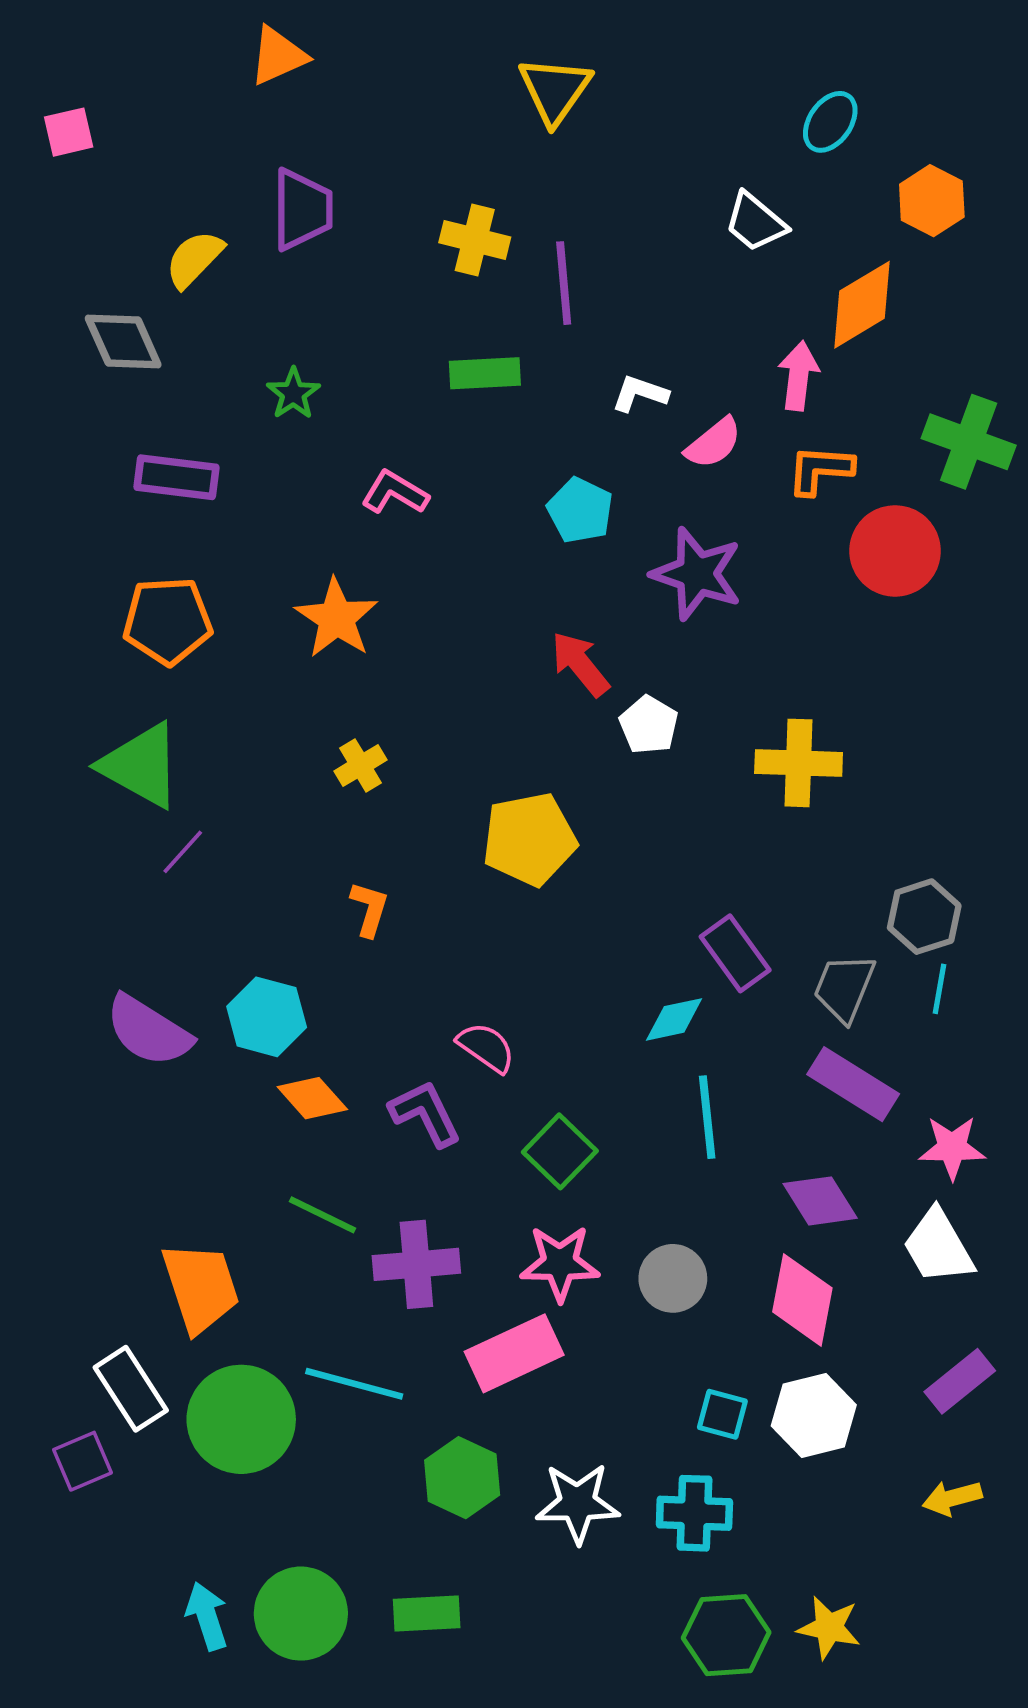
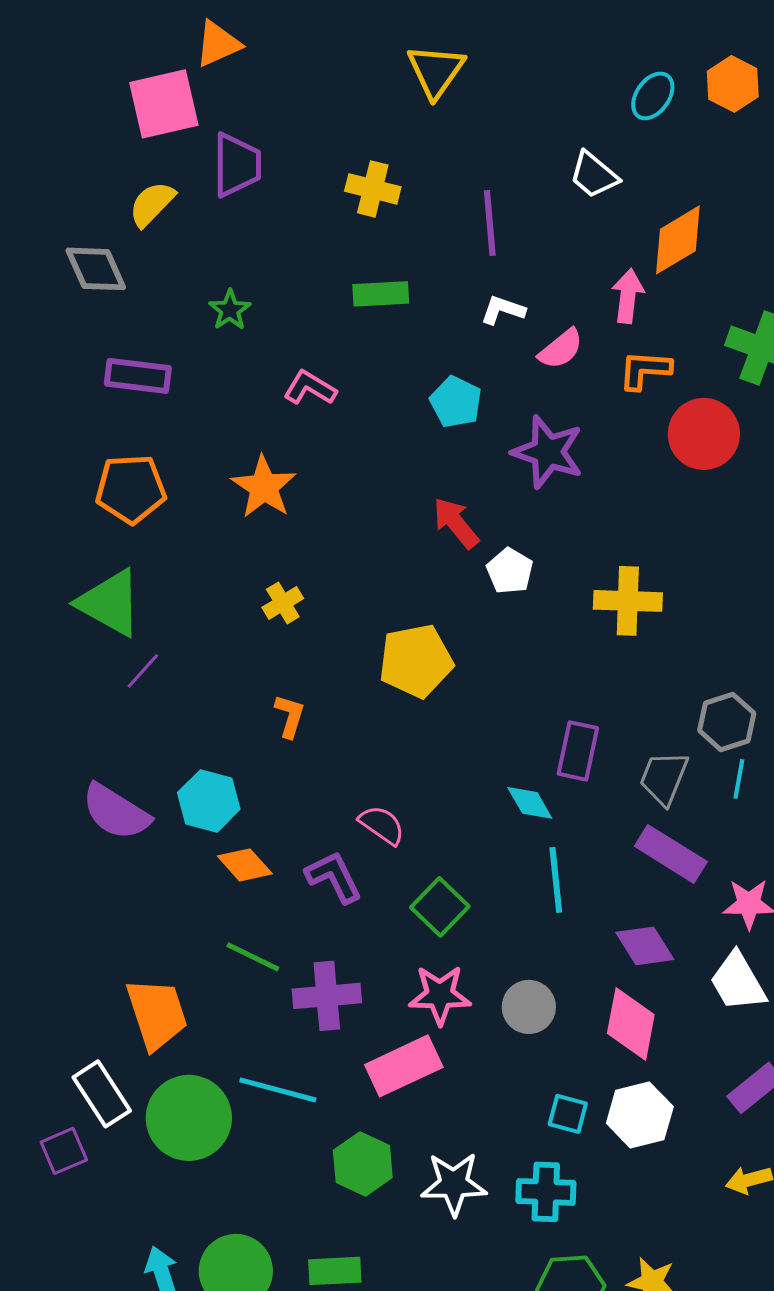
pink square: (69, 132) -> (164, 104), moved, size x1.8
orange hexagon: (932, 201) -> (733, 84), moved
purple line: (564, 283) -> (490, 223), moved
purple rectangle: (735, 953) -> (578, 751), turned 48
cyan diamond: (674, 1019) -> (530, 803), turned 72

